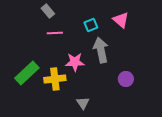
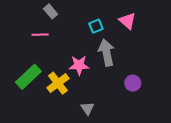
pink line: (55, 33) -> (40, 35), moved
yellow cross: (55, 79) -> (58, 83), turned -30

